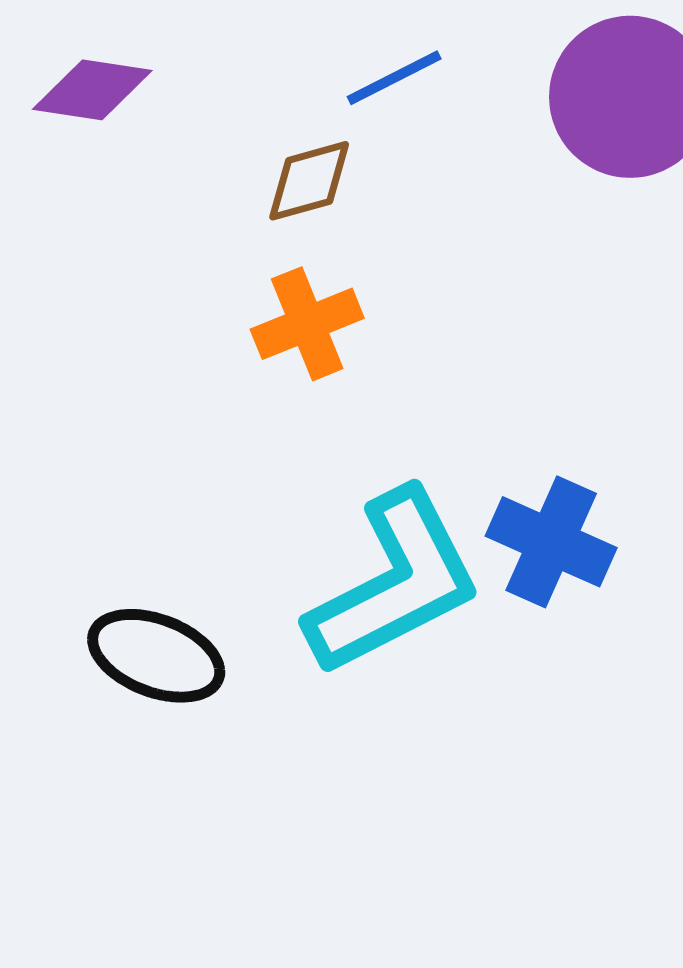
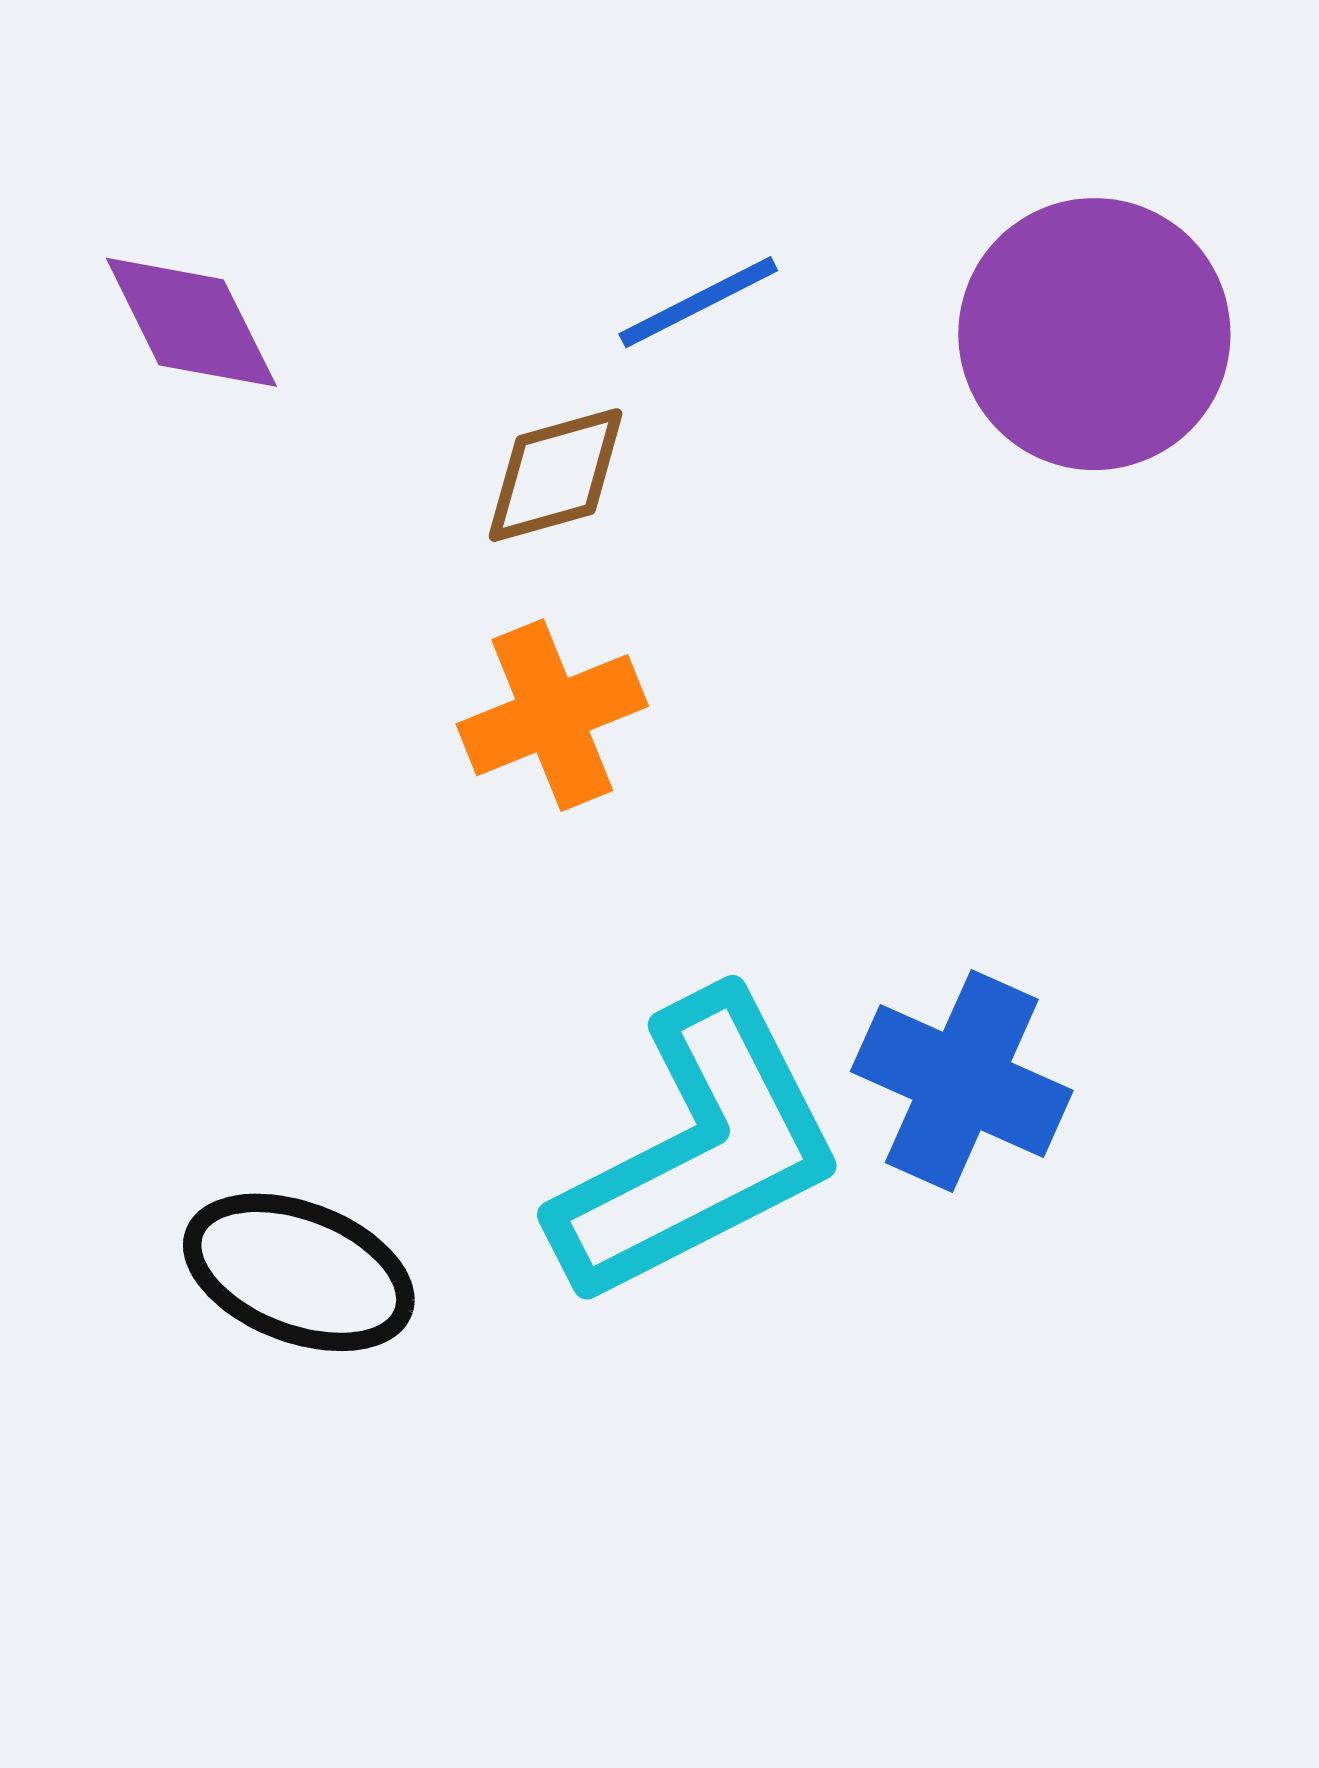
purple diamond: (92, 90) -> (191, 322), turned 55

